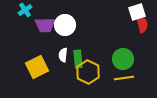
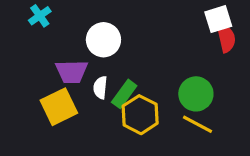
purple trapezoid: (45, 25) -> (72, 72), moved
green rectangle: (78, 59) -> (124, 94), turned 42
yellow line: (124, 78) -> (198, 124), turned 36

